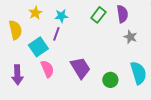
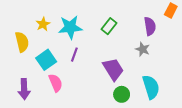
purple semicircle: (122, 14) -> (150, 26), moved
cyan star: (61, 16) -> (70, 27), size x1.6
purple line: (56, 34) -> (74, 55), moved
purple trapezoid: (80, 68) -> (113, 69), moved

